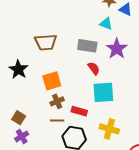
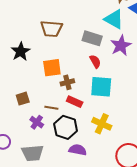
cyan triangle: (106, 24) -> (114, 19), size x1.5
brown cross: (57, 101) -> (67, 82), moved
brown square: (19, 118) -> (23, 99), moved, turned 32
purple cross: (22, 136) -> (37, 122), moved, turned -32

